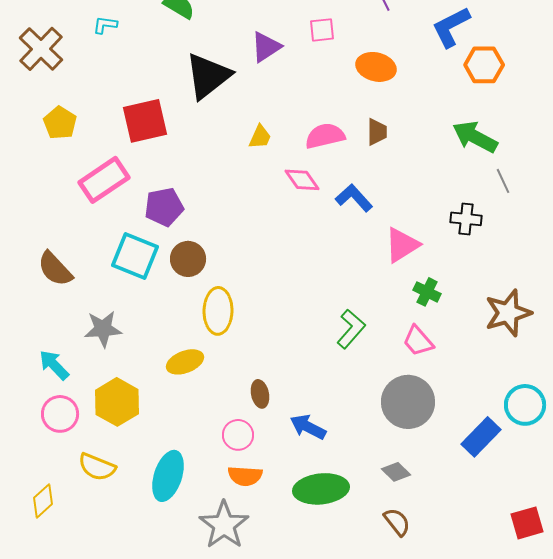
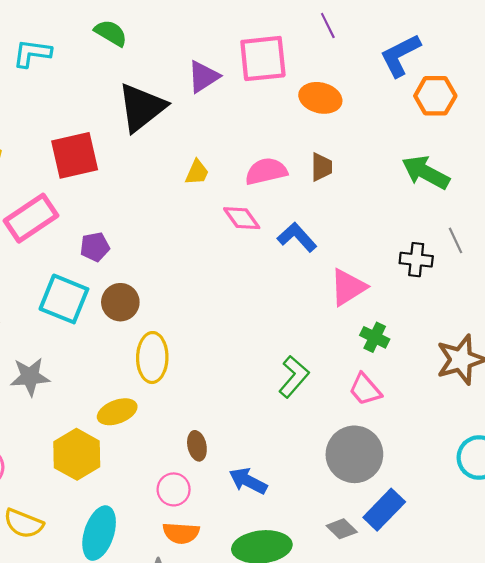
cyan L-shape: (105, 25) -> (32, 53), size x1.5
pink square: (322, 30) -> (263, 59), size x1.8
gray line: (503, 181) -> (456, 240), moved
purple pentagon: (164, 207) -> (95, 247), size x0.7
yellow hexagon: (117, 402) -> (77, 454), moved
blue rectangle: (481, 437) -> (384, 510), moved

